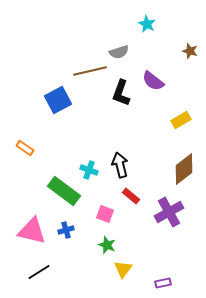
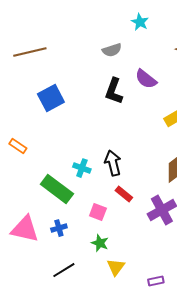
brown line: (90, 71) -> (30, 52), moved
black line: (39, 272) -> (64, 270), moved

